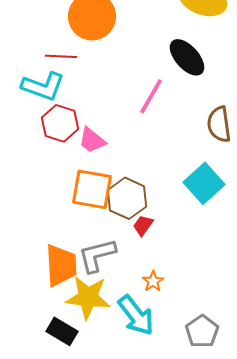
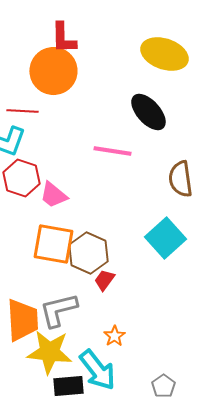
pink line: (151, 96) -> (112, 151), turned 69
black rectangle: (62, 331) -> (68, 386), moved, turned -36
gray pentagon: (202, 331) -> (163, 386), size x0.7

